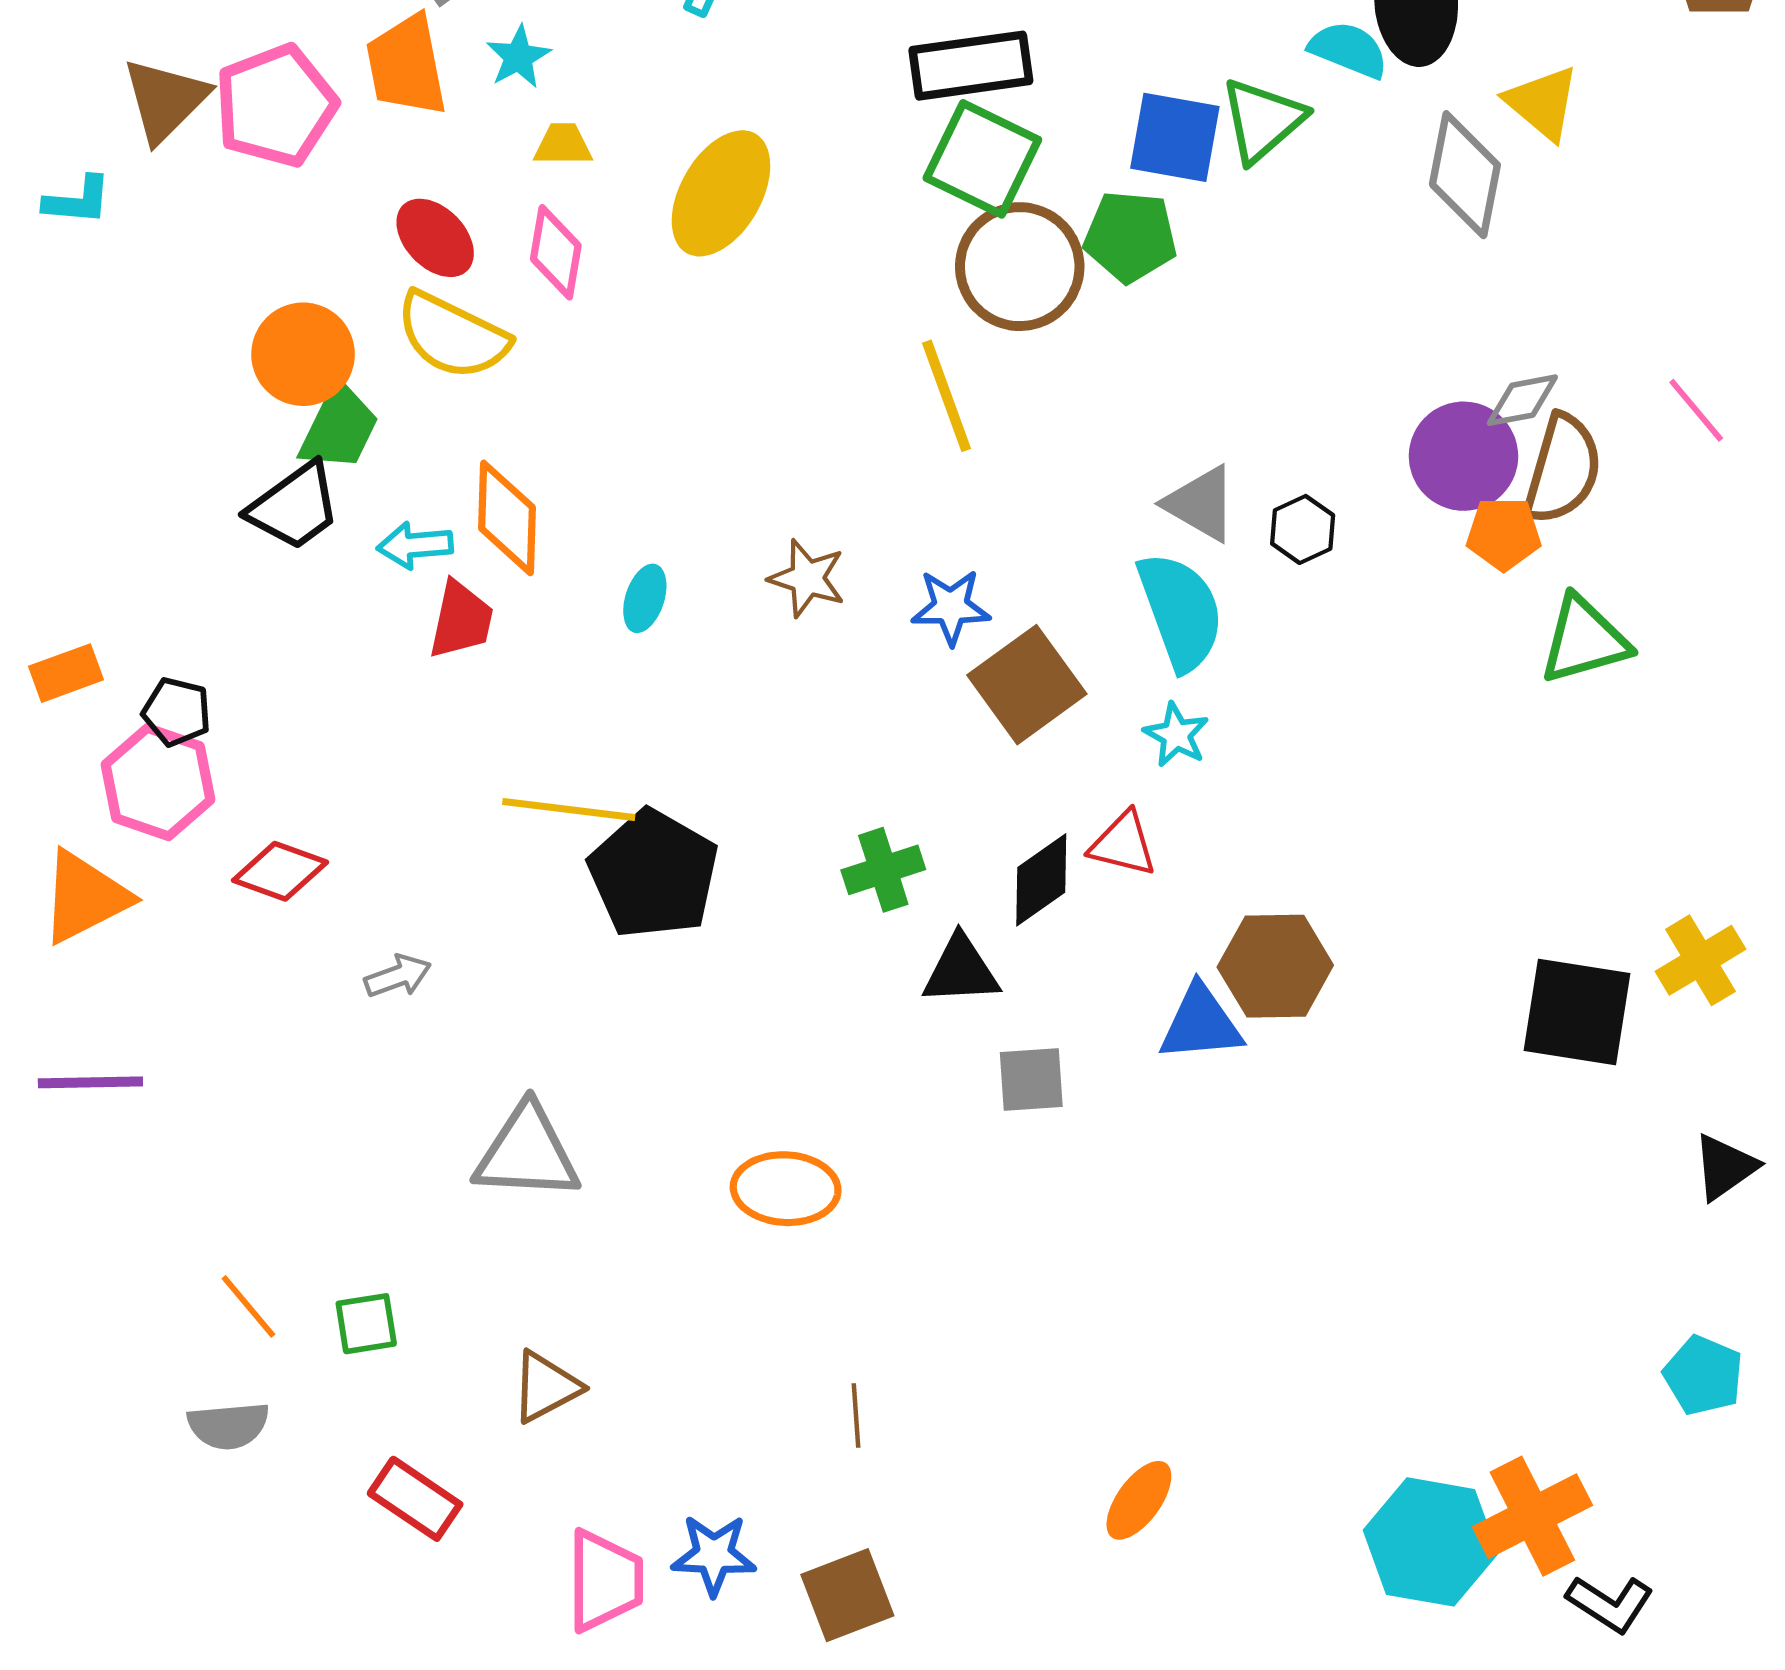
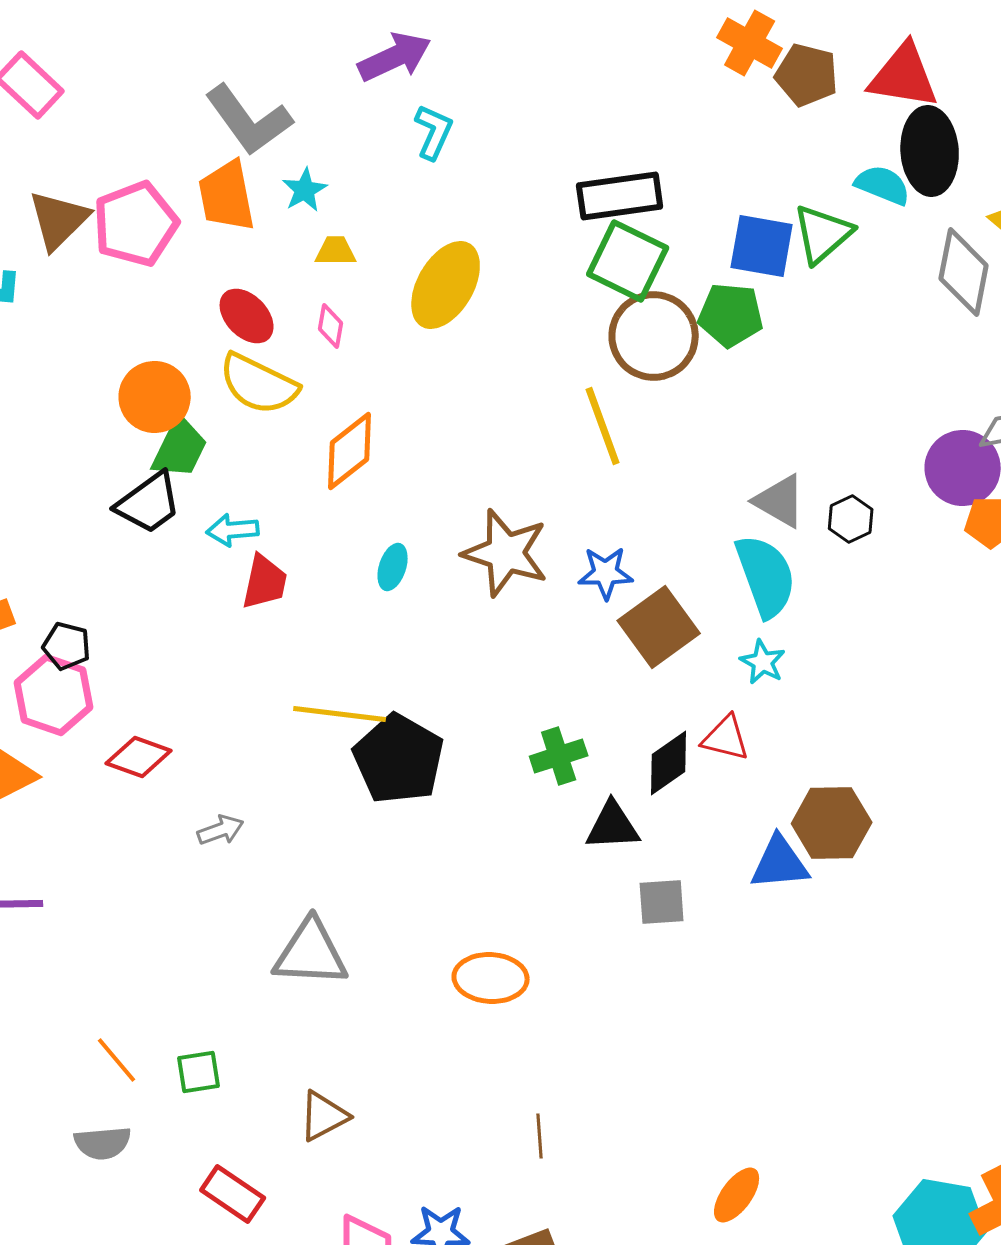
pink diamond: (556, 252) -> (331, 326), size x0.7
orange diamond: (507, 518) -> (350, 451), moved, turned 50
brown star: (807, 578) -> (506, 553), size x1.6

